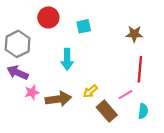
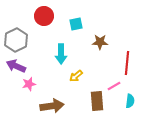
brown star: (134, 34) -> (100, 42), moved
yellow arrow: (90, 91) -> (76, 76), moved
brown arrow: (58, 99) -> (52, 106), moved
brown rectangle: (107, 111) -> (97, 101), turned 36

